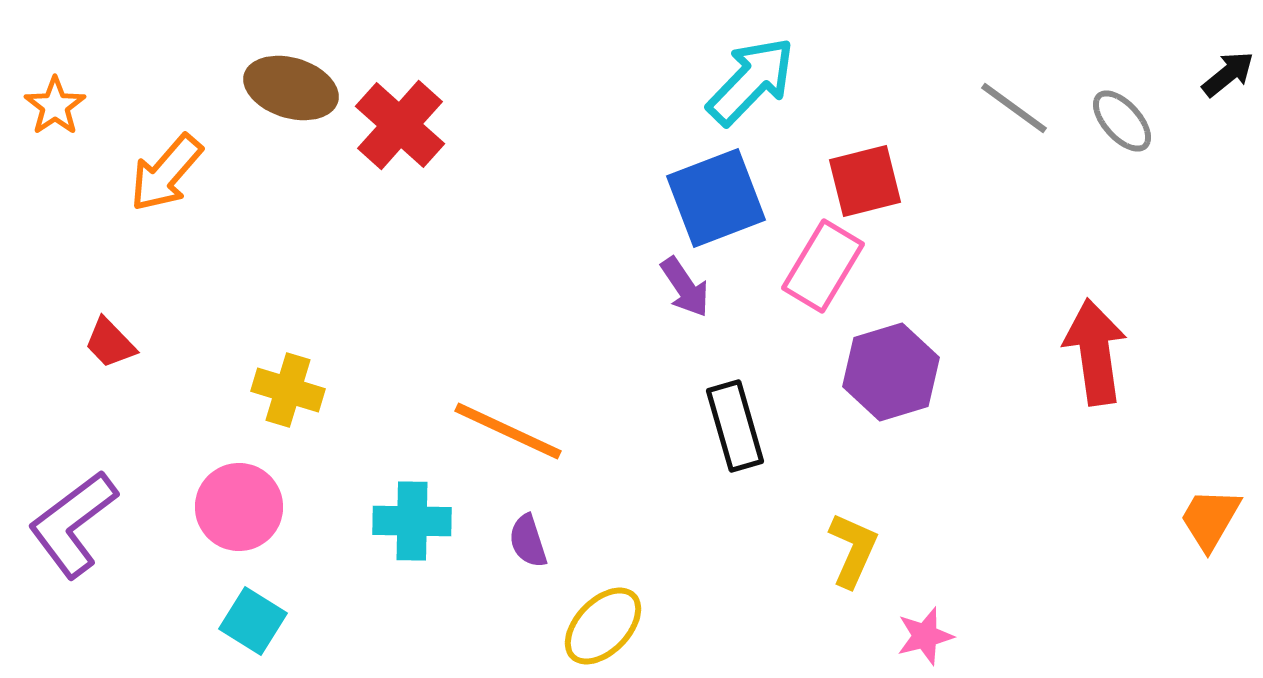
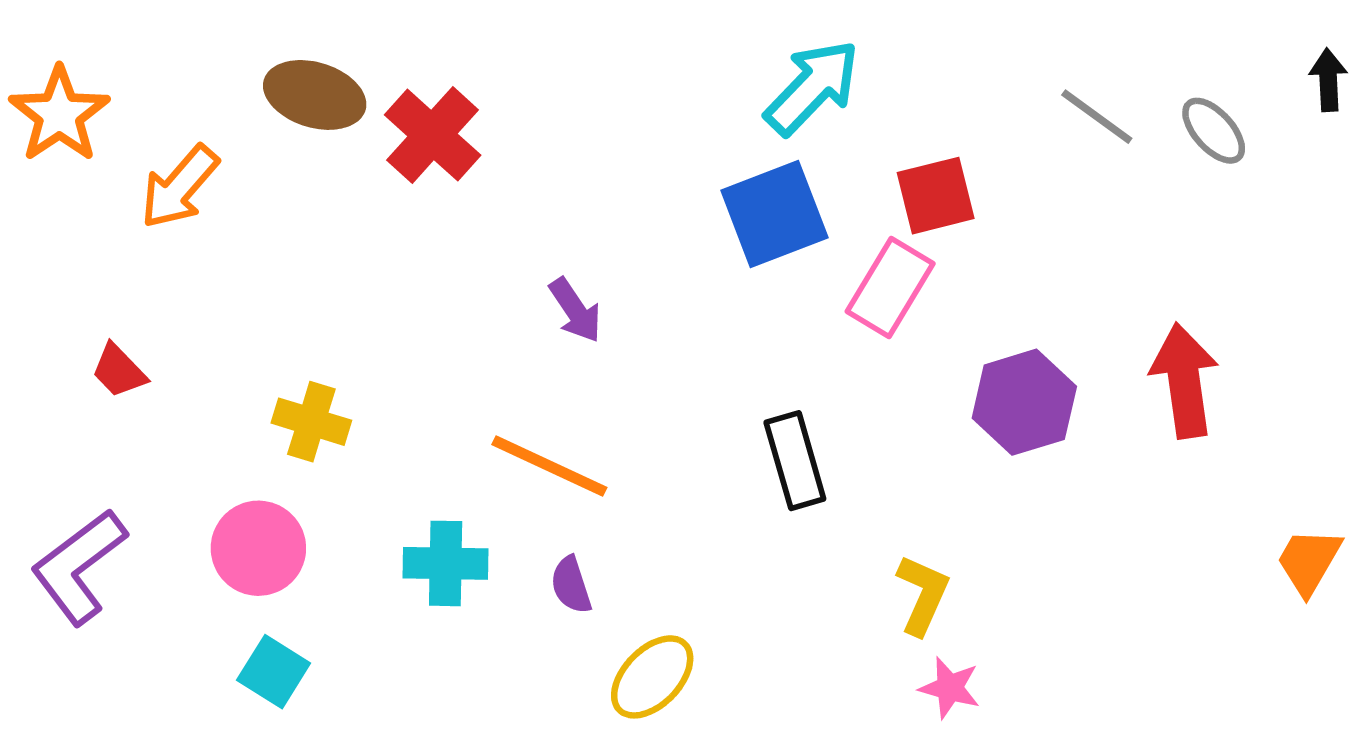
black arrow: (1228, 74) -> (1328, 80), turned -54
orange star: (55, 106) -> (59, 114), size x1.5
purple arrow: (685, 287) -> (575, 310), moved
purple hexagon: (891, 372) -> (1024, 402), moved
pink star: (925, 636) -> (950, 688), moved, turned 30

